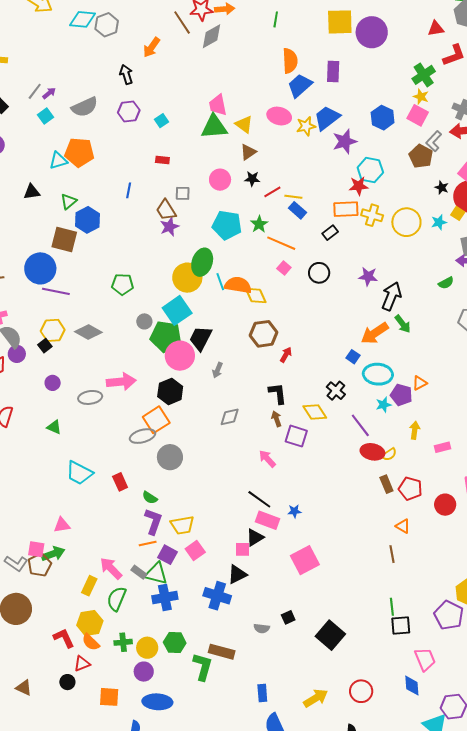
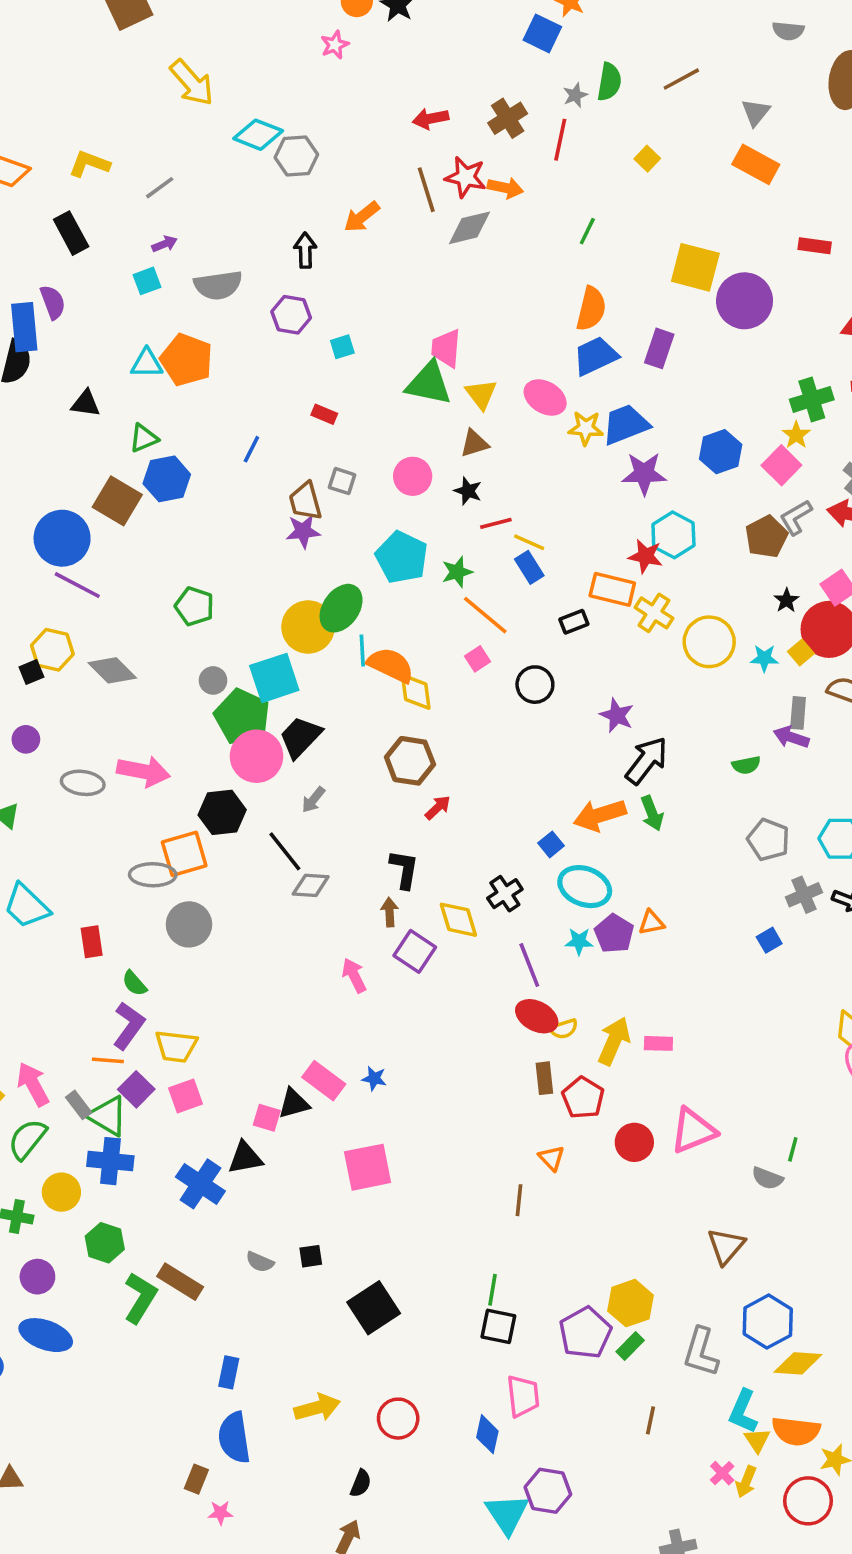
gray line: (35, 91) -> (160, 188), moved
yellow arrow: (415, 430) -> (614, 1041), moved, size x1.5
black line: (259, 499) -> (285, 851), moved
yellow circle: (147, 648) -> (61, 1192), moved

